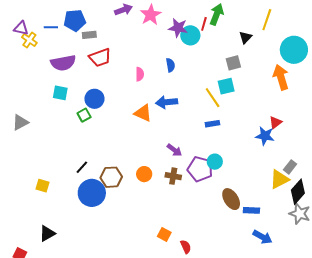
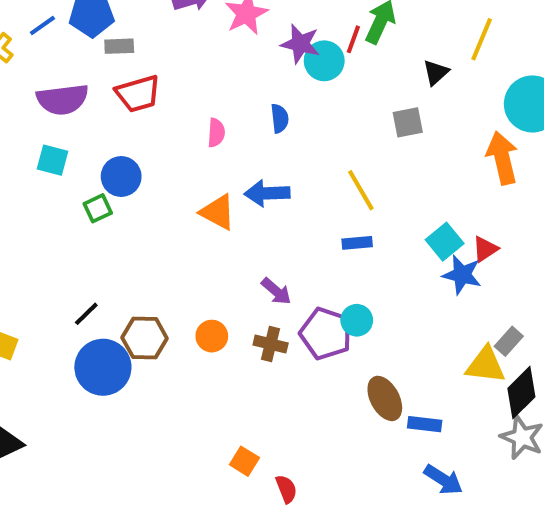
blue line: (51, 27) -> (42, 25), turned -40
cyan square: (226, 86) -> (445, 242), moved, turned -30
yellow triangle: (279, 179) -> (486, 365), turned 30

